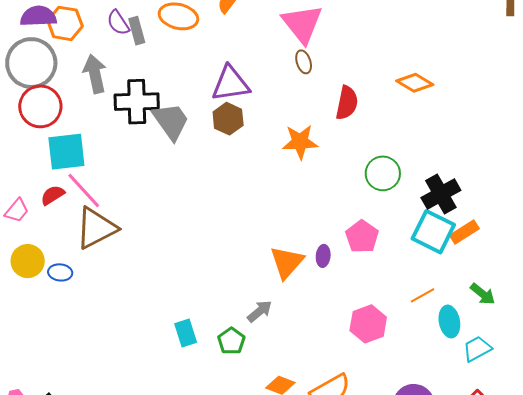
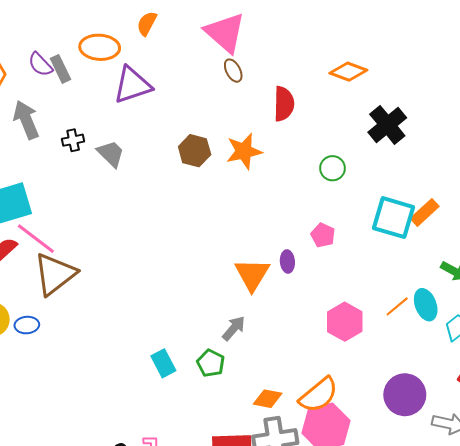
purple triangle: (231, 84) -> (132, 85), moved
black cross: (137, 102) -> (73, 140), size x0.5
brown hexagon: (228, 119) -> (195, 151), moved
gray trapezoid: (171, 121) -> (111, 154), size x0.7
green circle: (383, 173) -> (332, 168), size x0.7
black cross: (441, 194) -> (387, 125), moved
pink pentagon: (362, 237) -> (323, 235), size x0.7
orange line: (423, 295) -> (397, 306), moved

